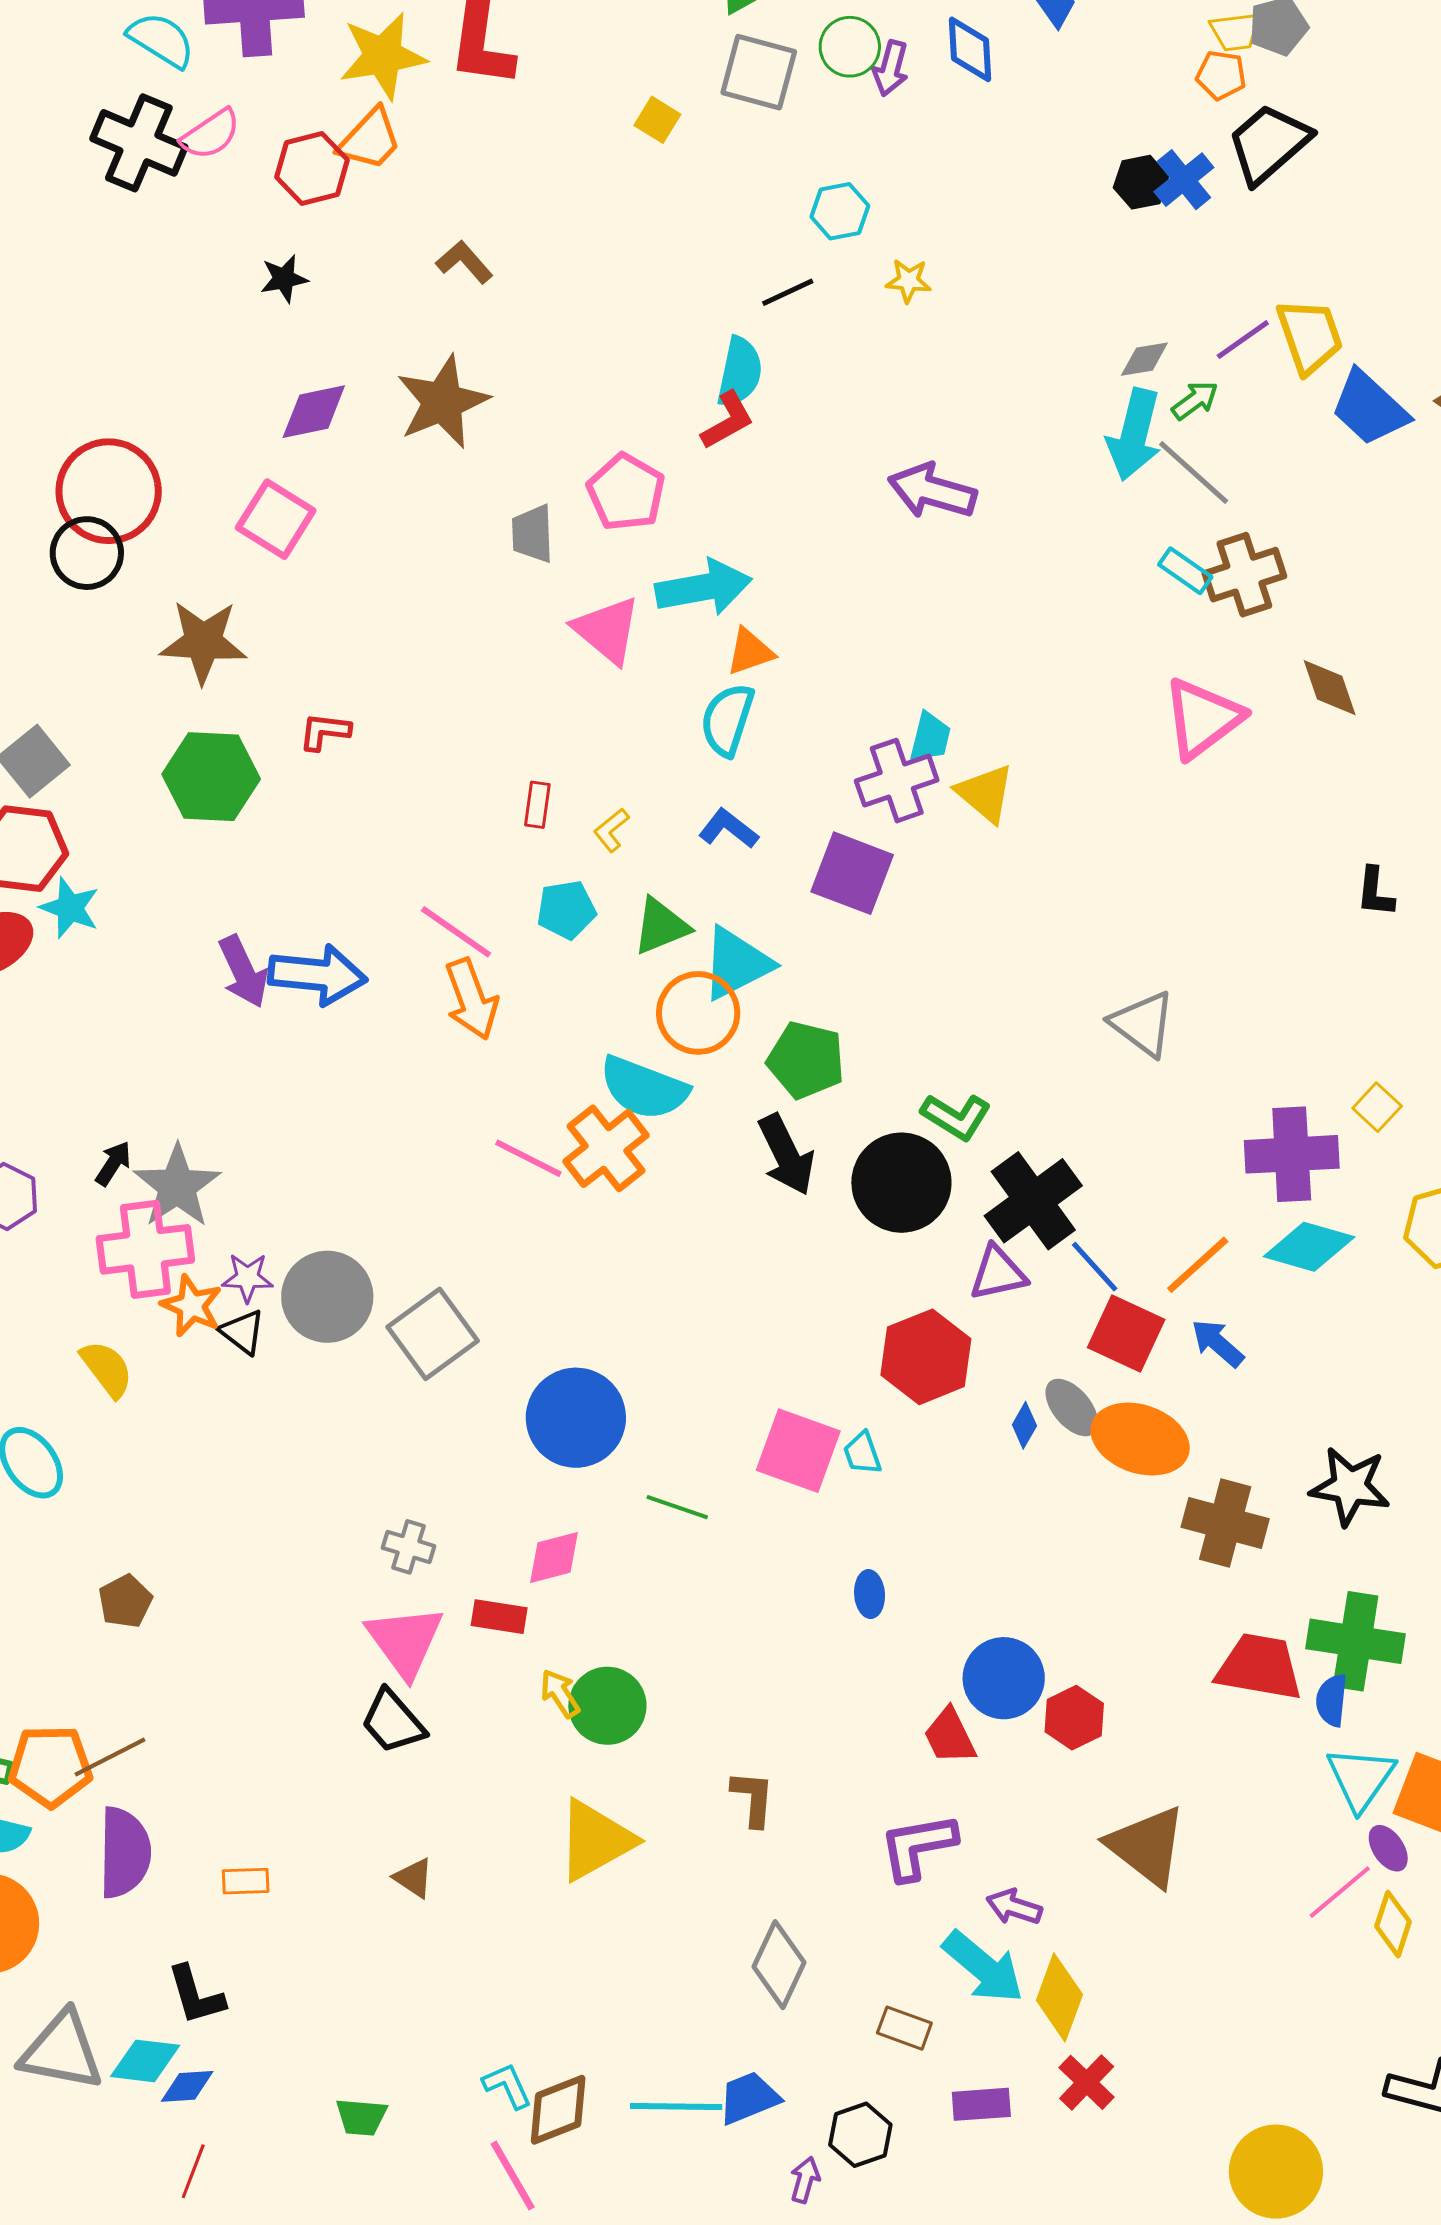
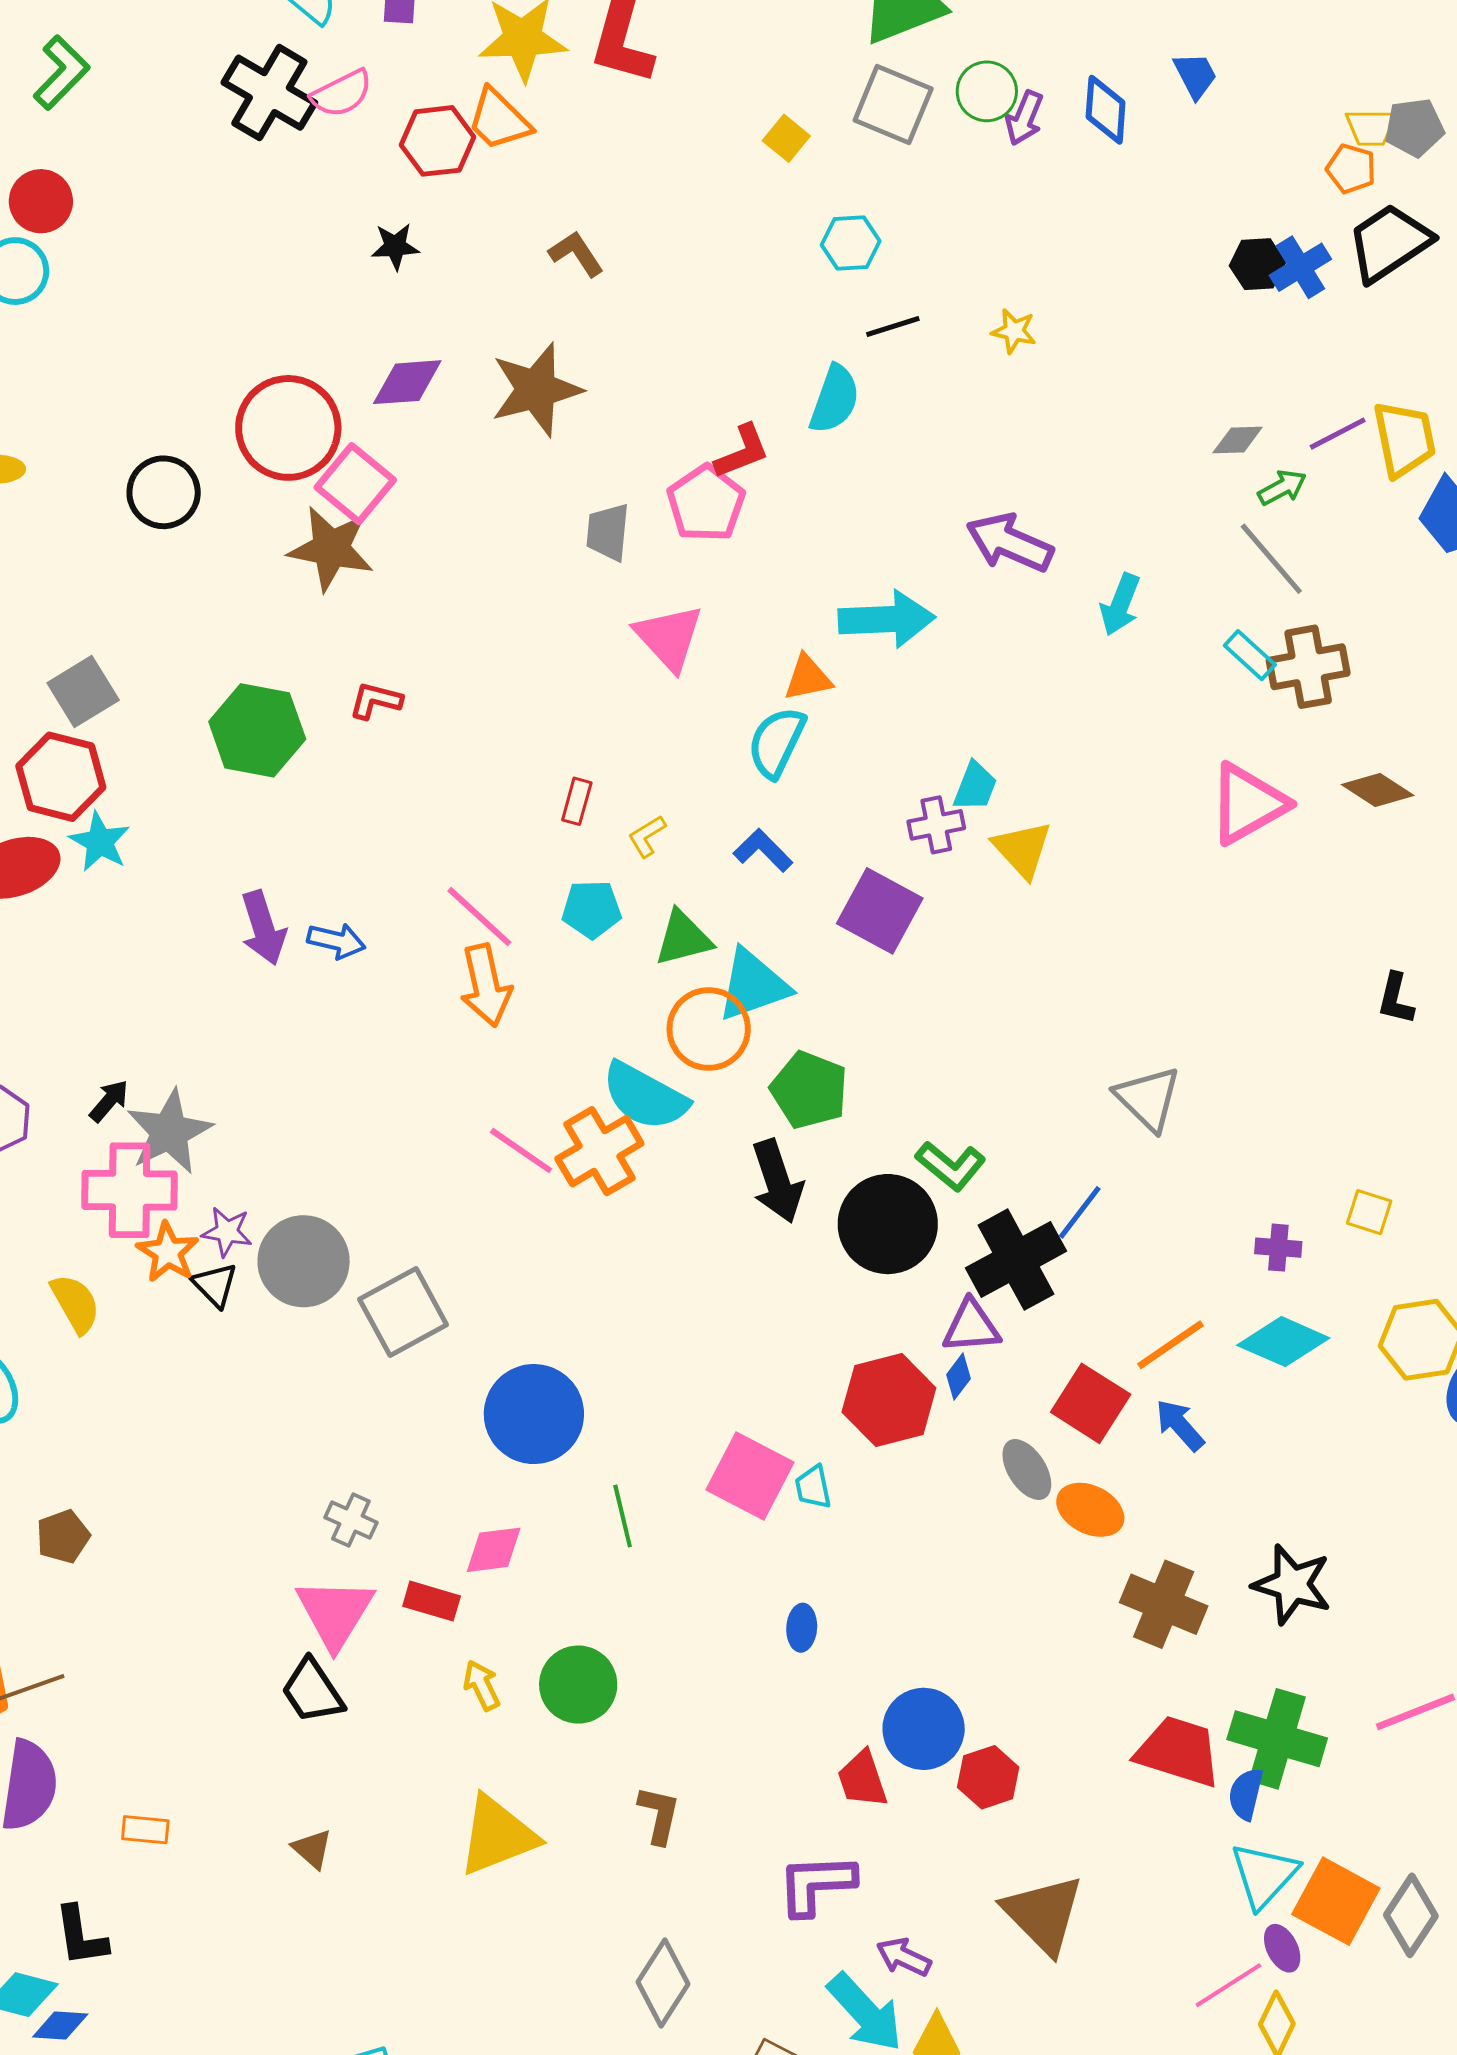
orange trapezoid: (370, 139) -> (499, 120), turned 84
cyan hexagon: (840, 211) -> (851, 243), moved
red L-shape: (727, 420) -> (742, 452), moved
cyan arrow: (1134, 435) -> (1120, 605), moved, size x0.7
red circle: (109, 491) -> (288, 428), moved
cyan arrow: (704, 587) -> (887, 619), moved
brown star: (203, 642) -> (331, 549), moved
brown diamond: (1330, 688) -> (1378, 790), turned -46
purple cross: (897, 781) -> (936, 825), size x0.7
blue arrow: (317, 975) -> (336, 941), size x0.6
yellow square: (1377, 1107) -> (1369, 1212), turned -33
purple cross: (1292, 1154) -> (1278, 1248), size x0.5
blue line: (1095, 1267) -> (1080, 1212), moved, turned 72
blue diamond: (1024, 1425) -> (958, 1377), moved
orange ellipse: (1140, 1439) -> (1090, 1510), size x0.7
green line: (677, 1507) -> (623, 1516), turned 50
green circle: (607, 1706) -> (578, 1685), moved

